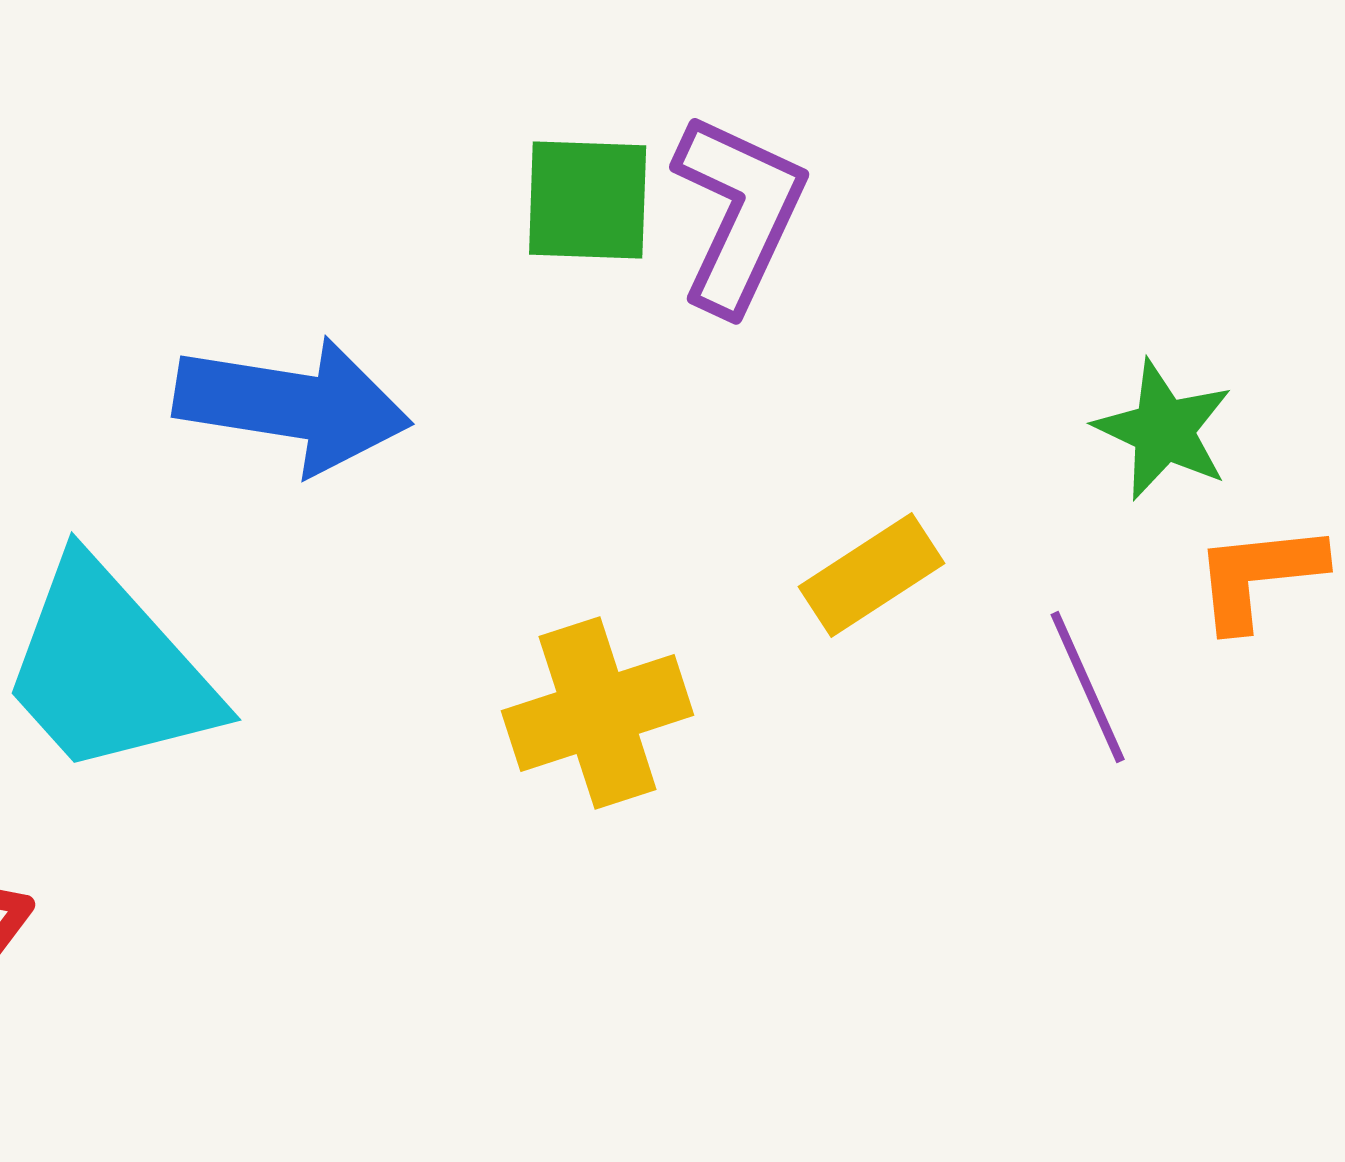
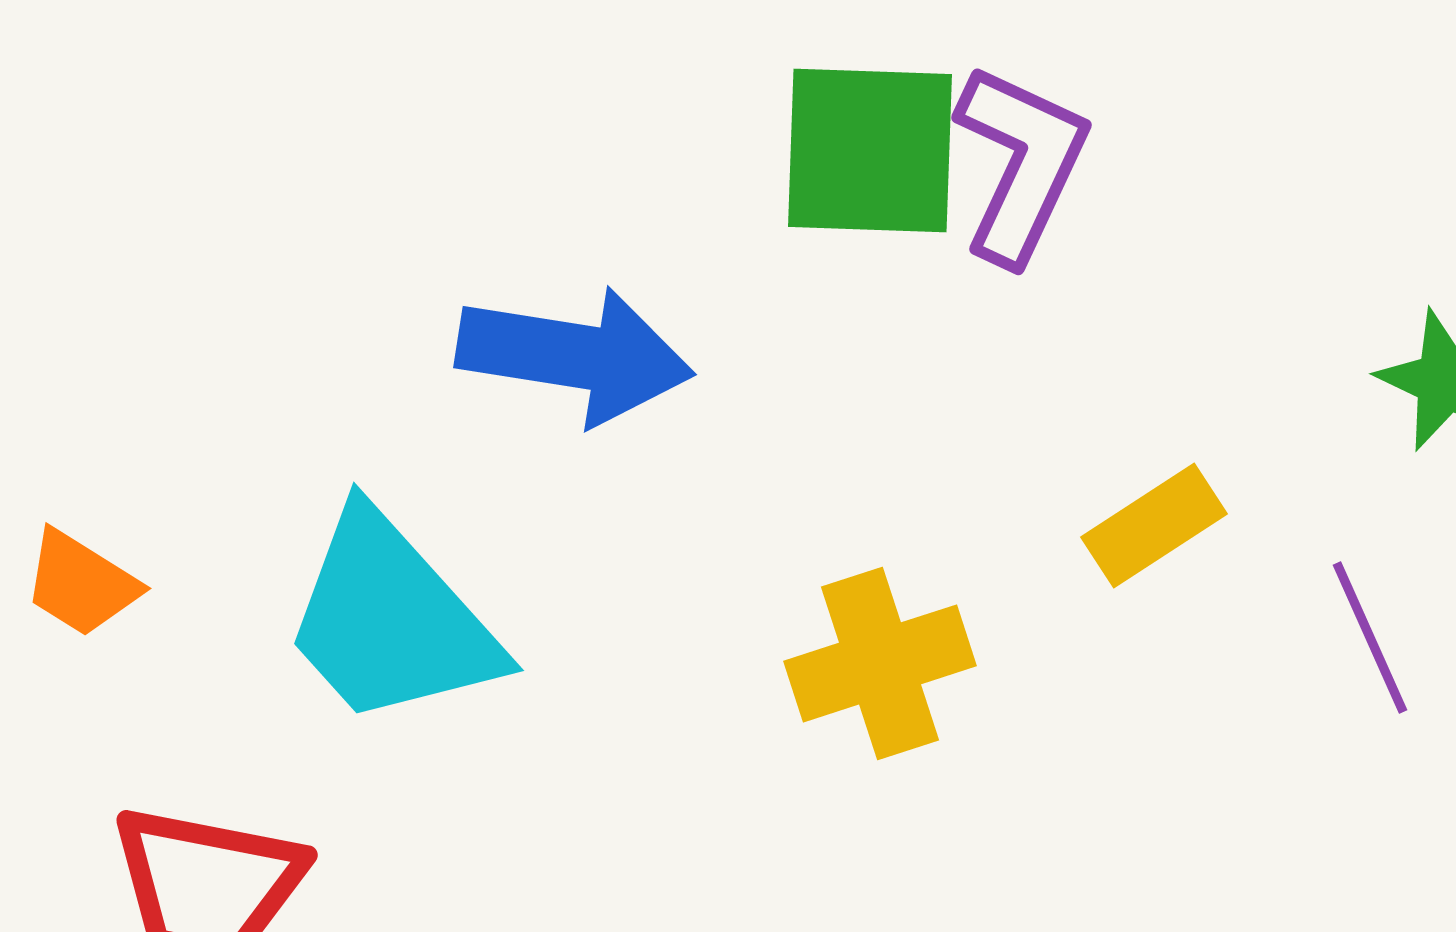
green square: (588, 200) -> (870, 150), size x1.4

